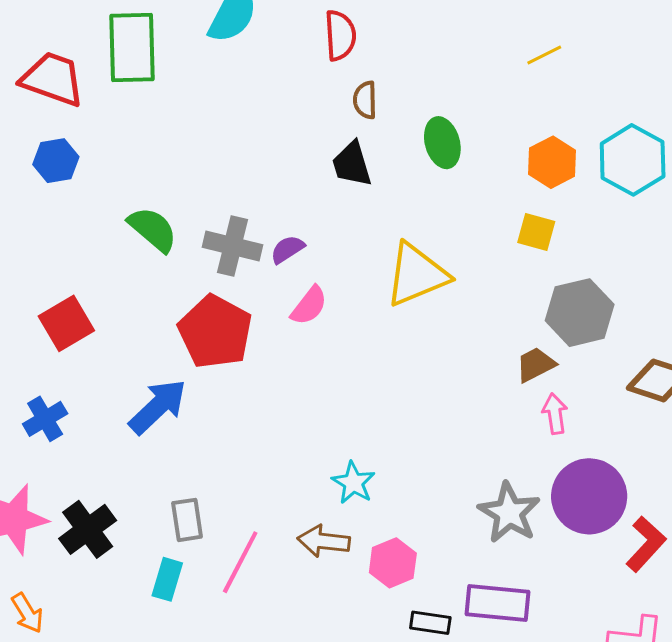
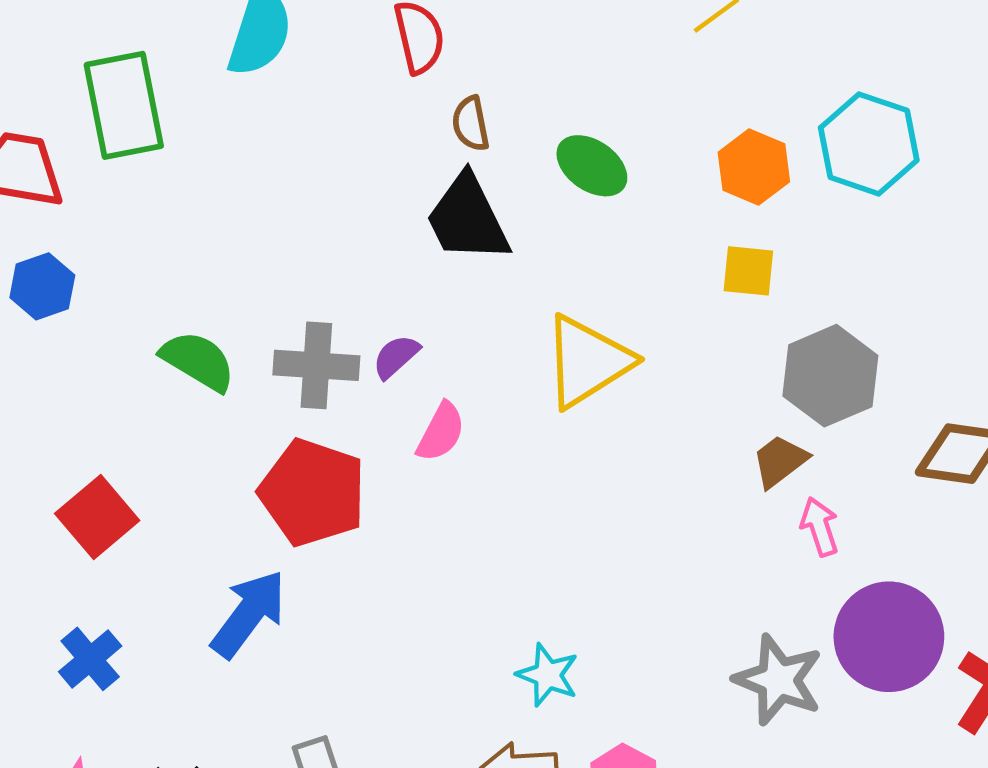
green ellipse: (442, 143) -> (592, 166), turned -30
black trapezoid: (352, 164) -> (467, 219), size x1.4

